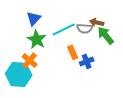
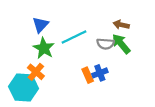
brown arrow: (97, 22) -> (121, 25), moved
gray semicircle: (85, 28) -> (105, 44), moved
orange rectangle: (73, 52) -> (88, 75), moved

